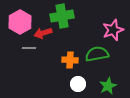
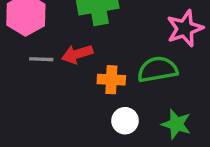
red arrow: (43, 33) -> (77, 54), moved
green star: (108, 86) -> (176, 124), turned -30

